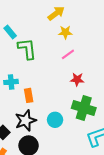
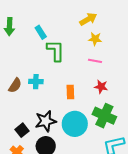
pink line: (68, 54) -> (95, 61), turned 40
orange rectangle: (29, 95) -> (70, 92), moved
cyan circle: (55, 120) -> (75, 124), size x1.6

